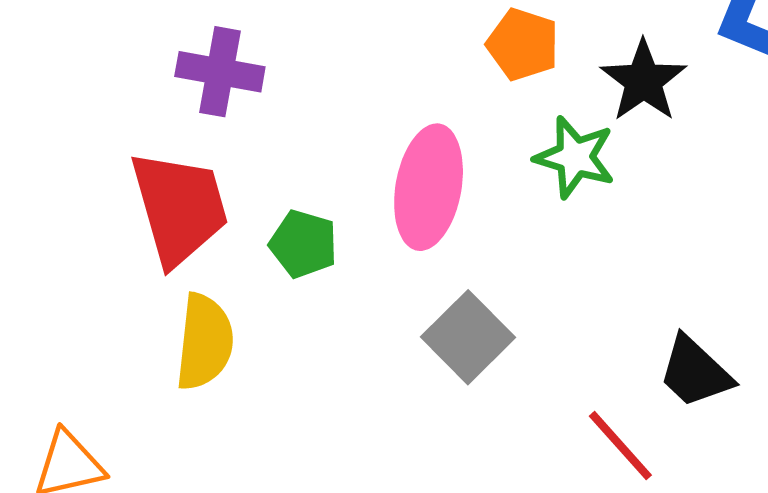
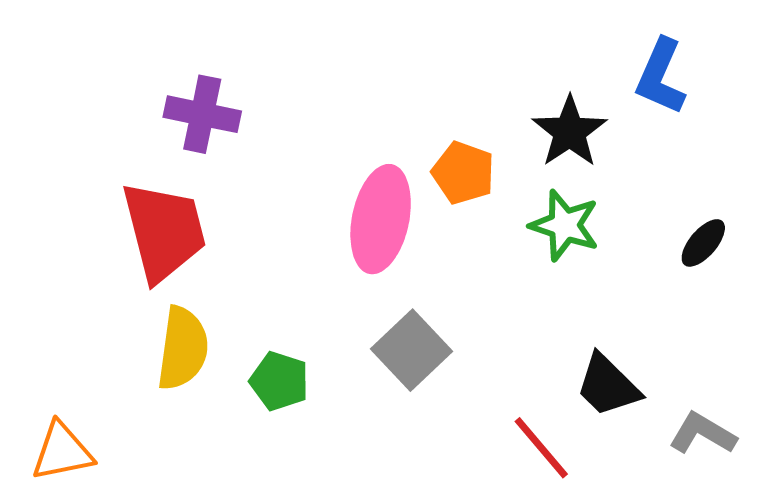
orange pentagon: (523, 44) -> (463, 173), moved
green star: (575, 157) -> (565, 225), moved
green pentagon: (303, 244) -> (279, 381), moved

